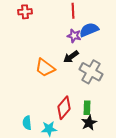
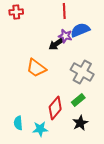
black arrow: (71, 57) -> (56, 44), moved
green rectangle: (87, 108) -> (78, 100), moved, turned 48

